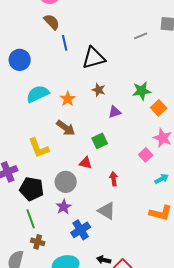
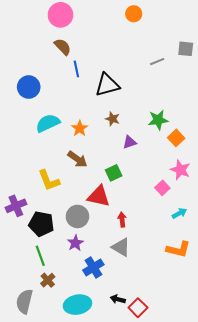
red triangle: (86, 163) -> (99, 196), size x1.6
red arrow: (114, 179) -> (122, 220), moved
brown cross: (38, 242) -> (48, 280), turned 32

